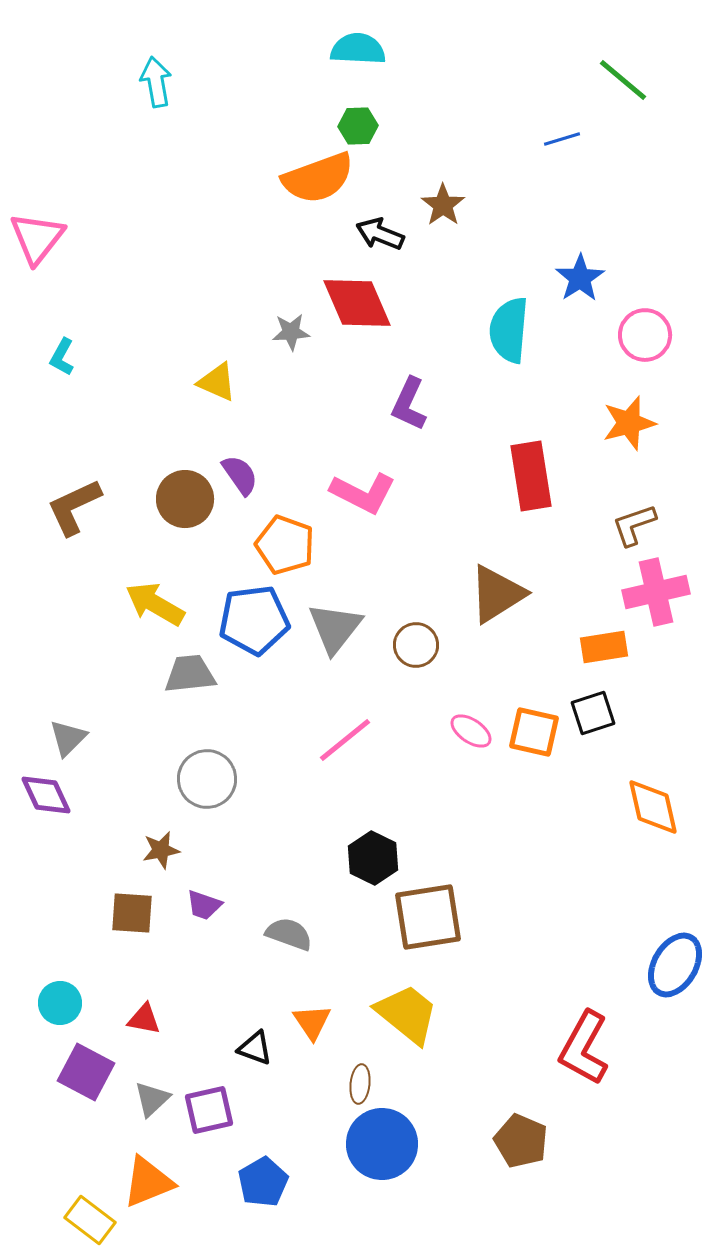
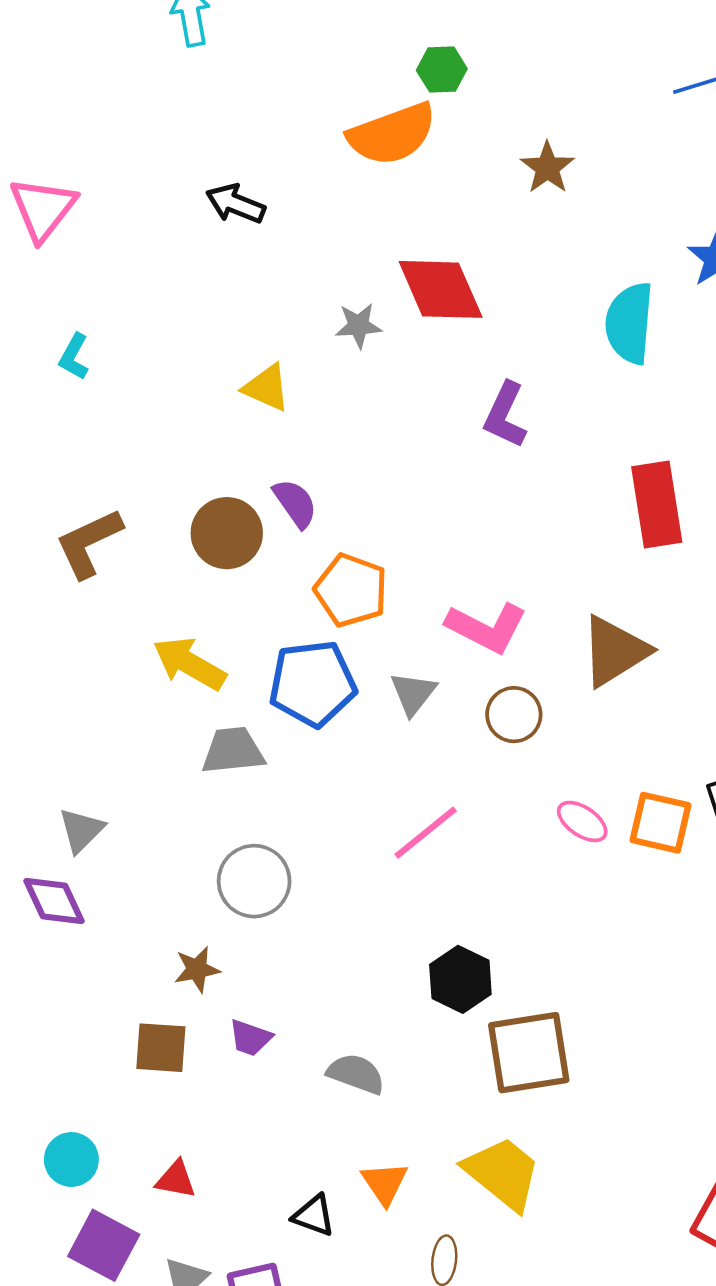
black arrow: (380, 234) -> (235, 204), moved
pink L-shape: (363, 493) -> (487, 628), moved
gray triangle: (335, 628) -> (413, 693), size x0.7

